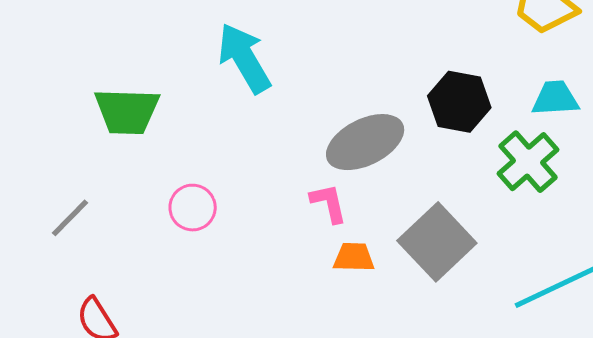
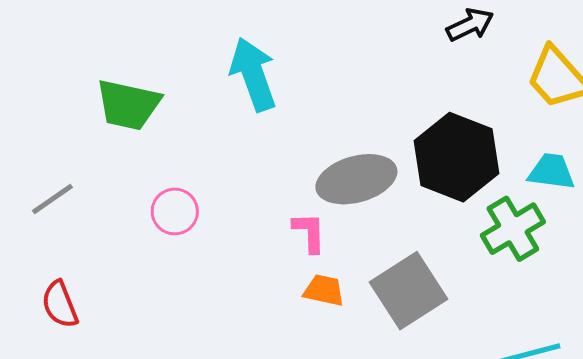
black hexagon: (459, 102) -> (456, 157), size x1.4

